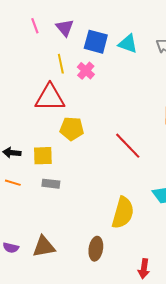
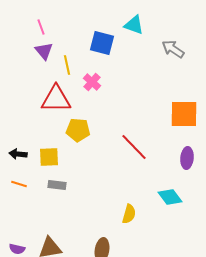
purple triangle: (65, 28) -> (44, 51), moved
cyan triangle: (128, 44) -> (134, 25), moved
pink cross: (86, 71) -> (92, 82), moved
yellow semicircle: (123, 213) -> (129, 214), size x0.6

